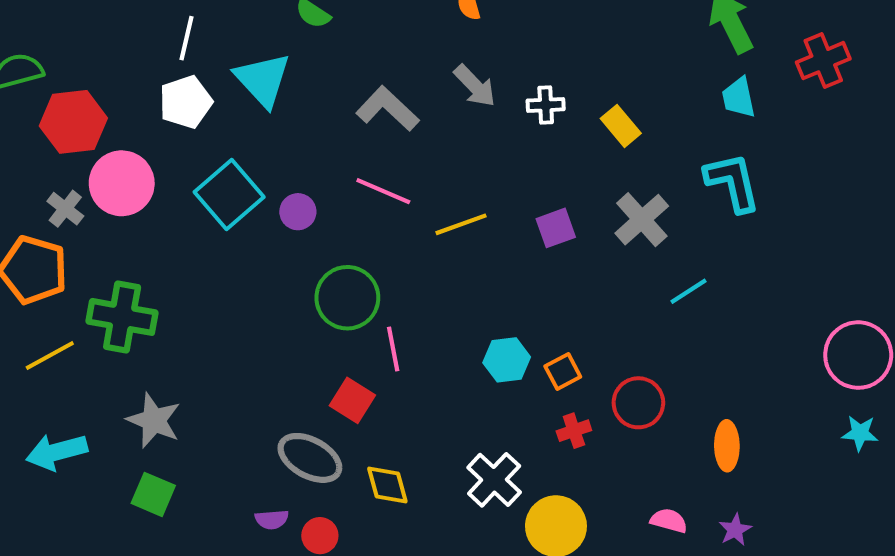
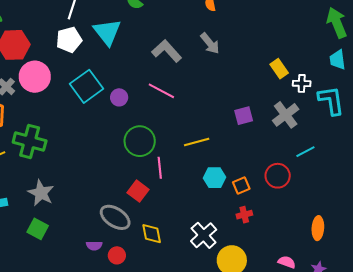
white cross: (546, 105) -> (302, 83), moved
yellow line: (461, 224) -> (197, 142), moved
red circle: (638, 403) -> (278, 176), moved

